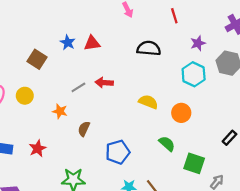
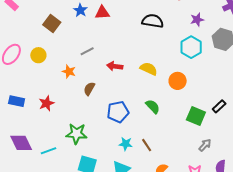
red arrow: (104, 83) -> (115, 66), moved
green semicircle: (167, 144) -> (153, 106), moved
green square: (194, 163) -> (196, 116), moved

